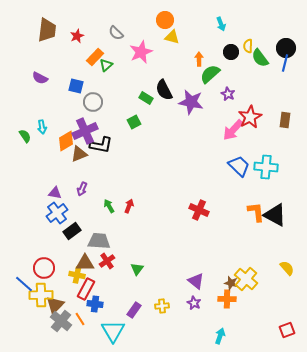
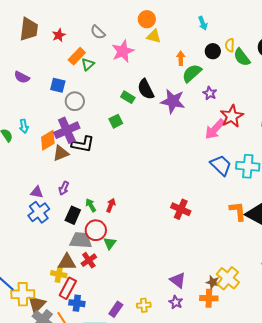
black rectangle: (72, 231) -> (73, 215), moved, turned -30
red circle: (44, 268) -> (96, 230), moved
green triangle: (137, 269) -> (110, 243), moved

